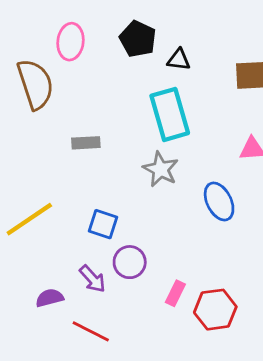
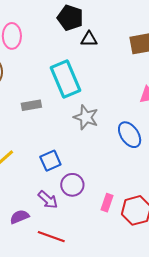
black pentagon: (138, 39) -> (70, 18), moved
cyan rectangle: (170, 114) -> (65, 79), moved
blue square: (103, 224) -> (50, 161), turned -35

